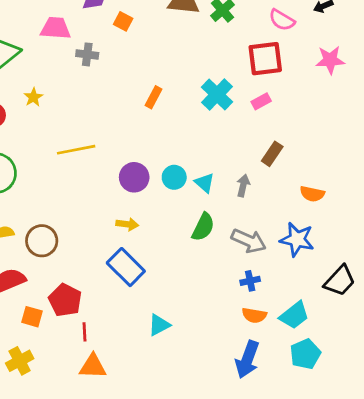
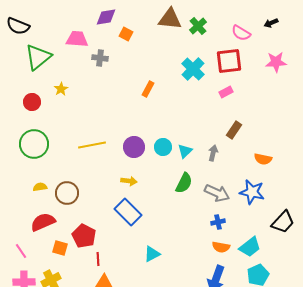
cyan cross: (217, 94) -> (193, 69), moved
yellow line: (76, 150) -> (92, 145), moved
cyan triangle: (205, 183) -> (185, 151), turned 35

